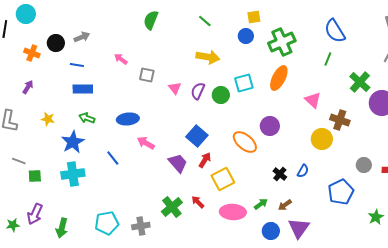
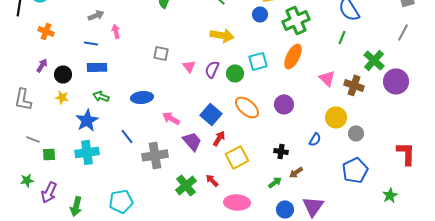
black circle: (56, 43) -> (63, 74), moved
pink arrow: (121, 59) -> (116, 31), moved, turned 40
brown cross: (340, 120) -> (354, 85), moved
orange ellipse: (245, 142) -> (247, 107), moved
pink arrow: (146, 143) -> (171, 118), moved
gray circle: (364, 165) -> (356, 133), moved
blue semicircle: (303, 171) -> (315, 139), moved
black cross: (280, 174) -> (281, 151), moved, turned -32
brown arrow: (285, 205) -> (296, 172), moved
pink ellipse: (233, 212) -> (237, 202), moved
green star: (13, 225) -> (27, 180), moved
gray cross: (141, 226) -> (155, 155), moved, size x1.4

